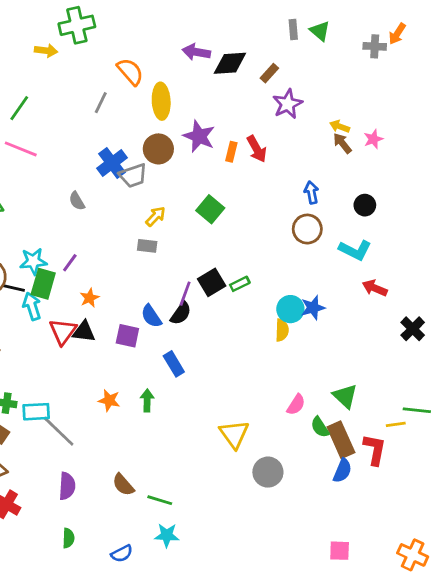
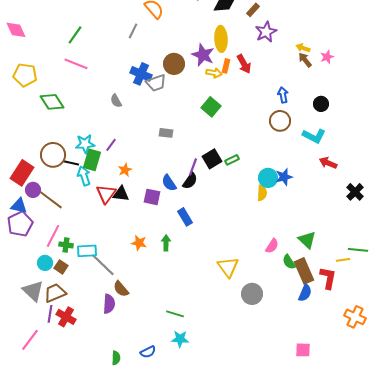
yellow ellipse: (161, 101) -> (221, 39), moved
blue cross: (112, 163) -> (141, 74), turned -30
yellow arrow: (156, 216) -> (214, 73), moved, turned 56
brown semicircle: (123, 485) -> (121, 289), moved
green semicircle: (68, 538) -> (116, 358), moved
orange cross: (413, 555) -> (355, 317), moved

